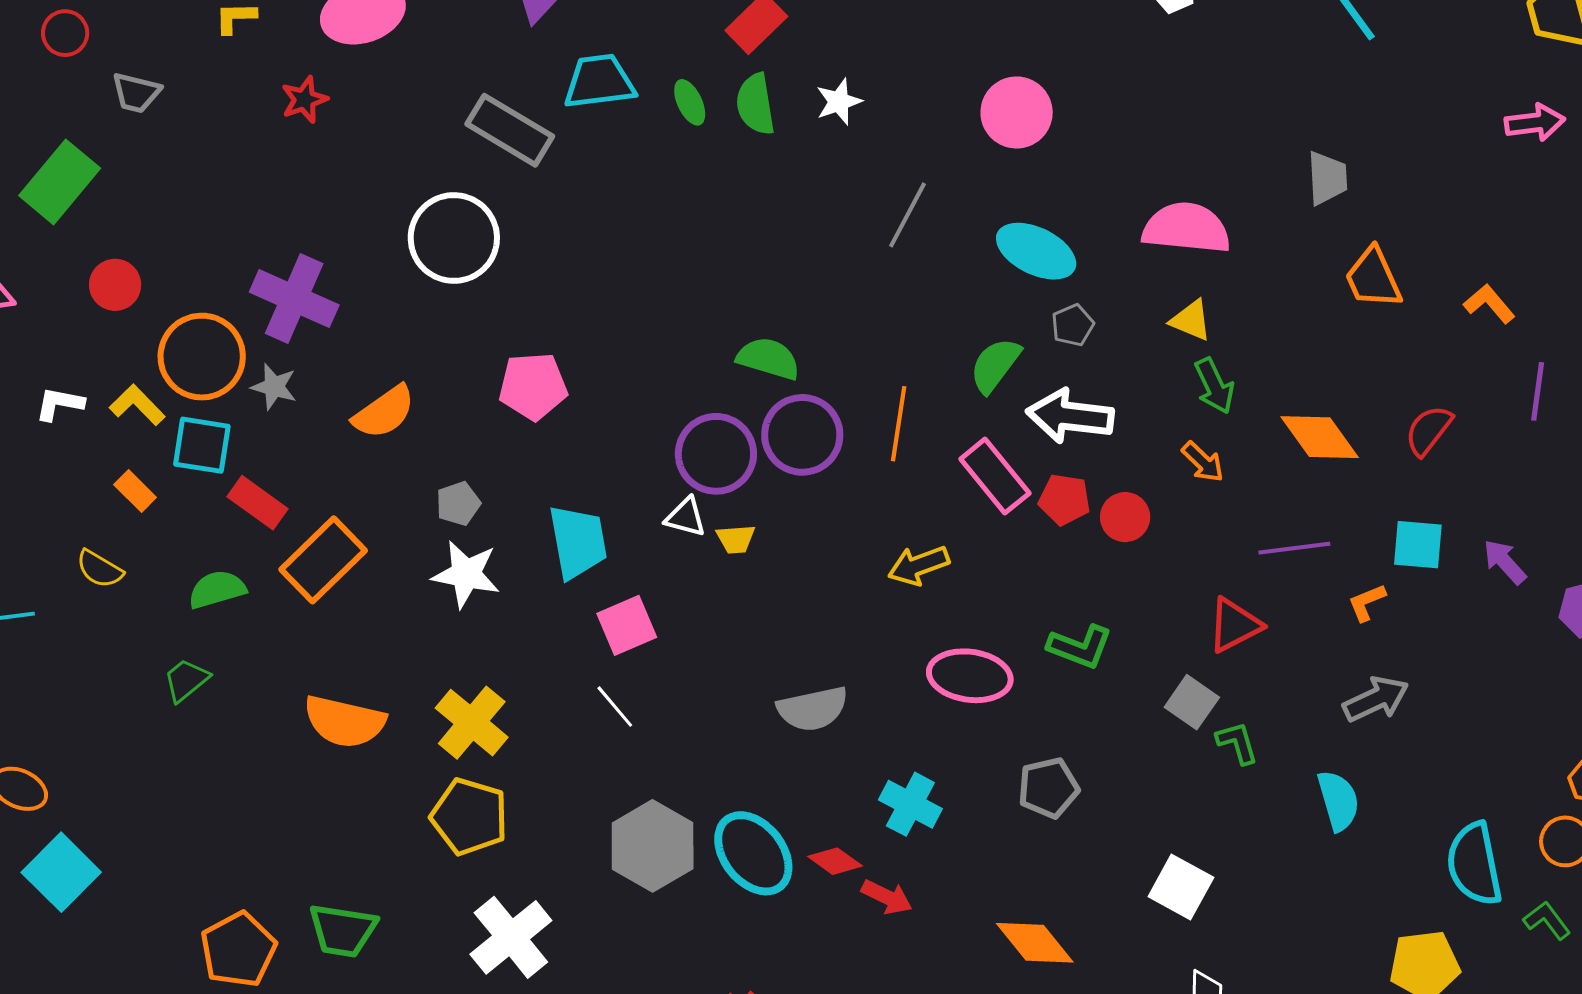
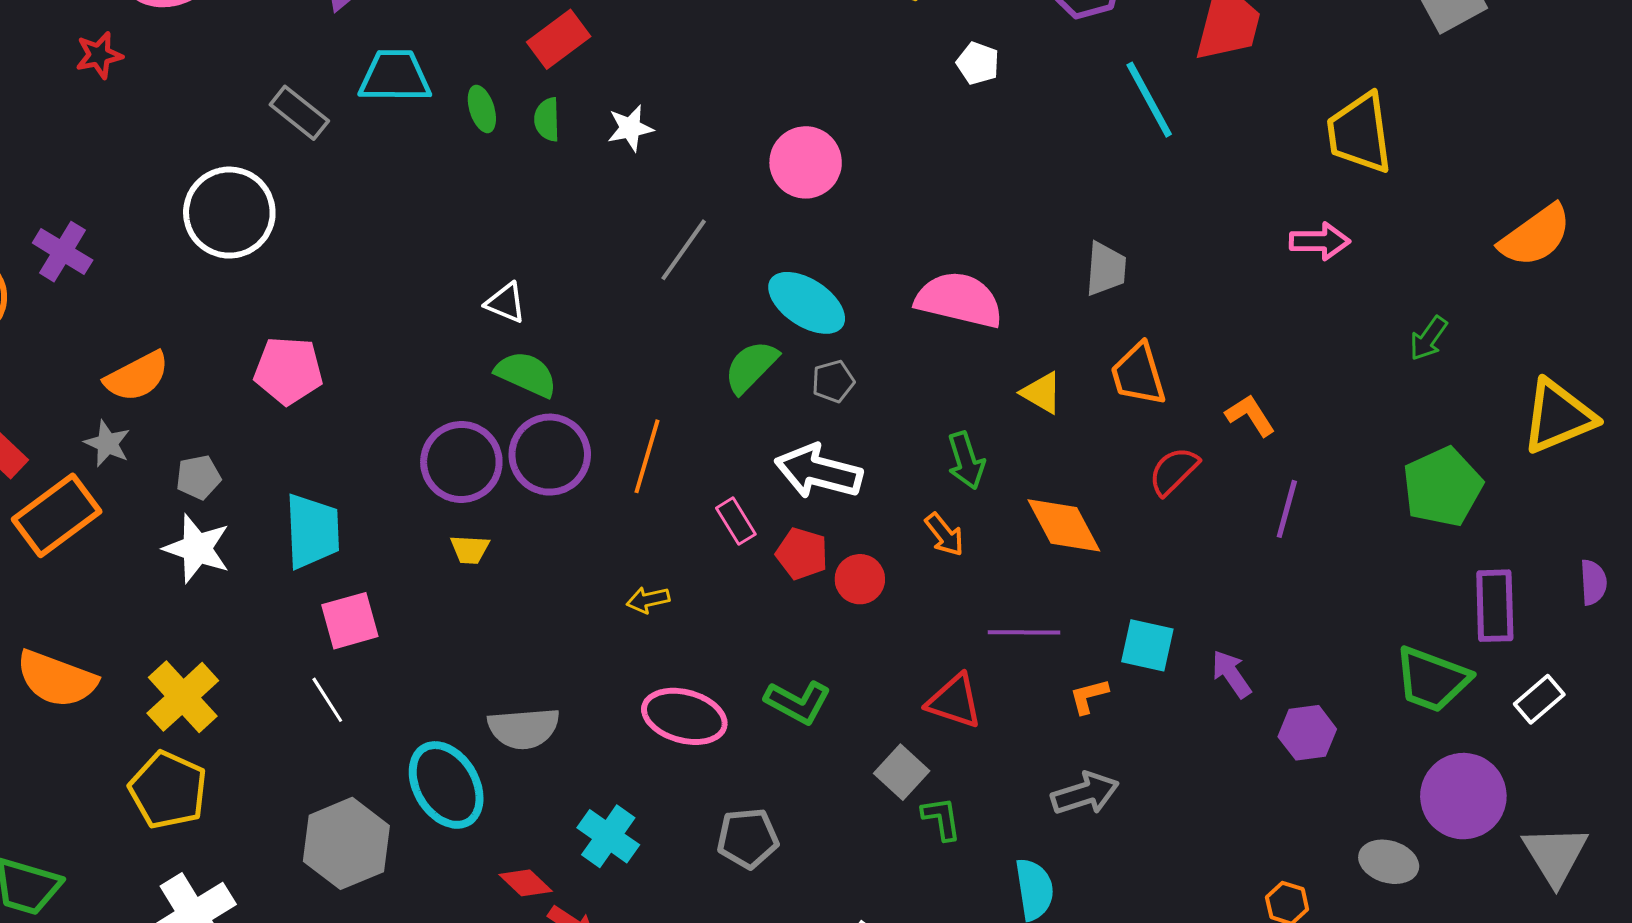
green semicircle: (755, 104) -> (547, 119), size x0.7
gray rectangle: (510, 130) -> (299, 113), size x0.7
purple cross: (294, 298) -> (63, 252), size x0.7
yellow triangle: (1191, 320) -> (1042, 393), moved
green semicircle: (995, 365) -> (751, 367), moved
gray star: (274, 387) -> (107, 443), moved
red semicircle: (1429, 430) -> (1174, 471), moved
pink rectangle: (995, 476) -> (736, 521), size x0.6
white triangle: (686, 517) -> (506, 303), moved
yellow arrow: (919, 565) -> (648, 600), size x0.7
red triangle: (1235, 625) -> (954, 701), turned 38
cyan ellipse: (753, 853) -> (446, 785), moved

